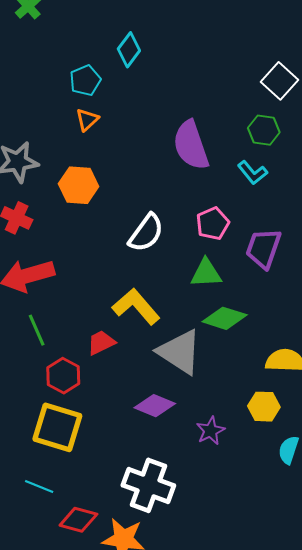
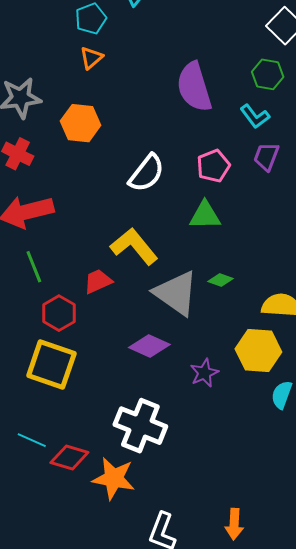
purple trapezoid: (263, 248) -> (266, 156), moved, size x0.7
green diamond: (225, 318) -> (220, 280), moved, size x0.6
yellow hexagon: (264, 407) -> (258, 351), size x1.4
cyan line: (39, 487) -> (32, 440), moved

